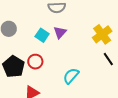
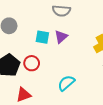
cyan square: (42, 35) -> (42, 37), turned -32

